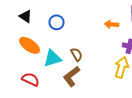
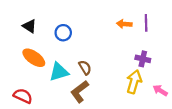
orange arrow: (112, 24) -> (124, 24), moved
red semicircle: (30, 79) -> (23, 96), moved

